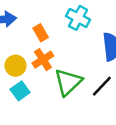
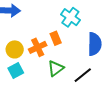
orange rectangle: (41, 33) -> (56, 38), moved
green triangle: (68, 82) -> (56, 68), size x0.7

